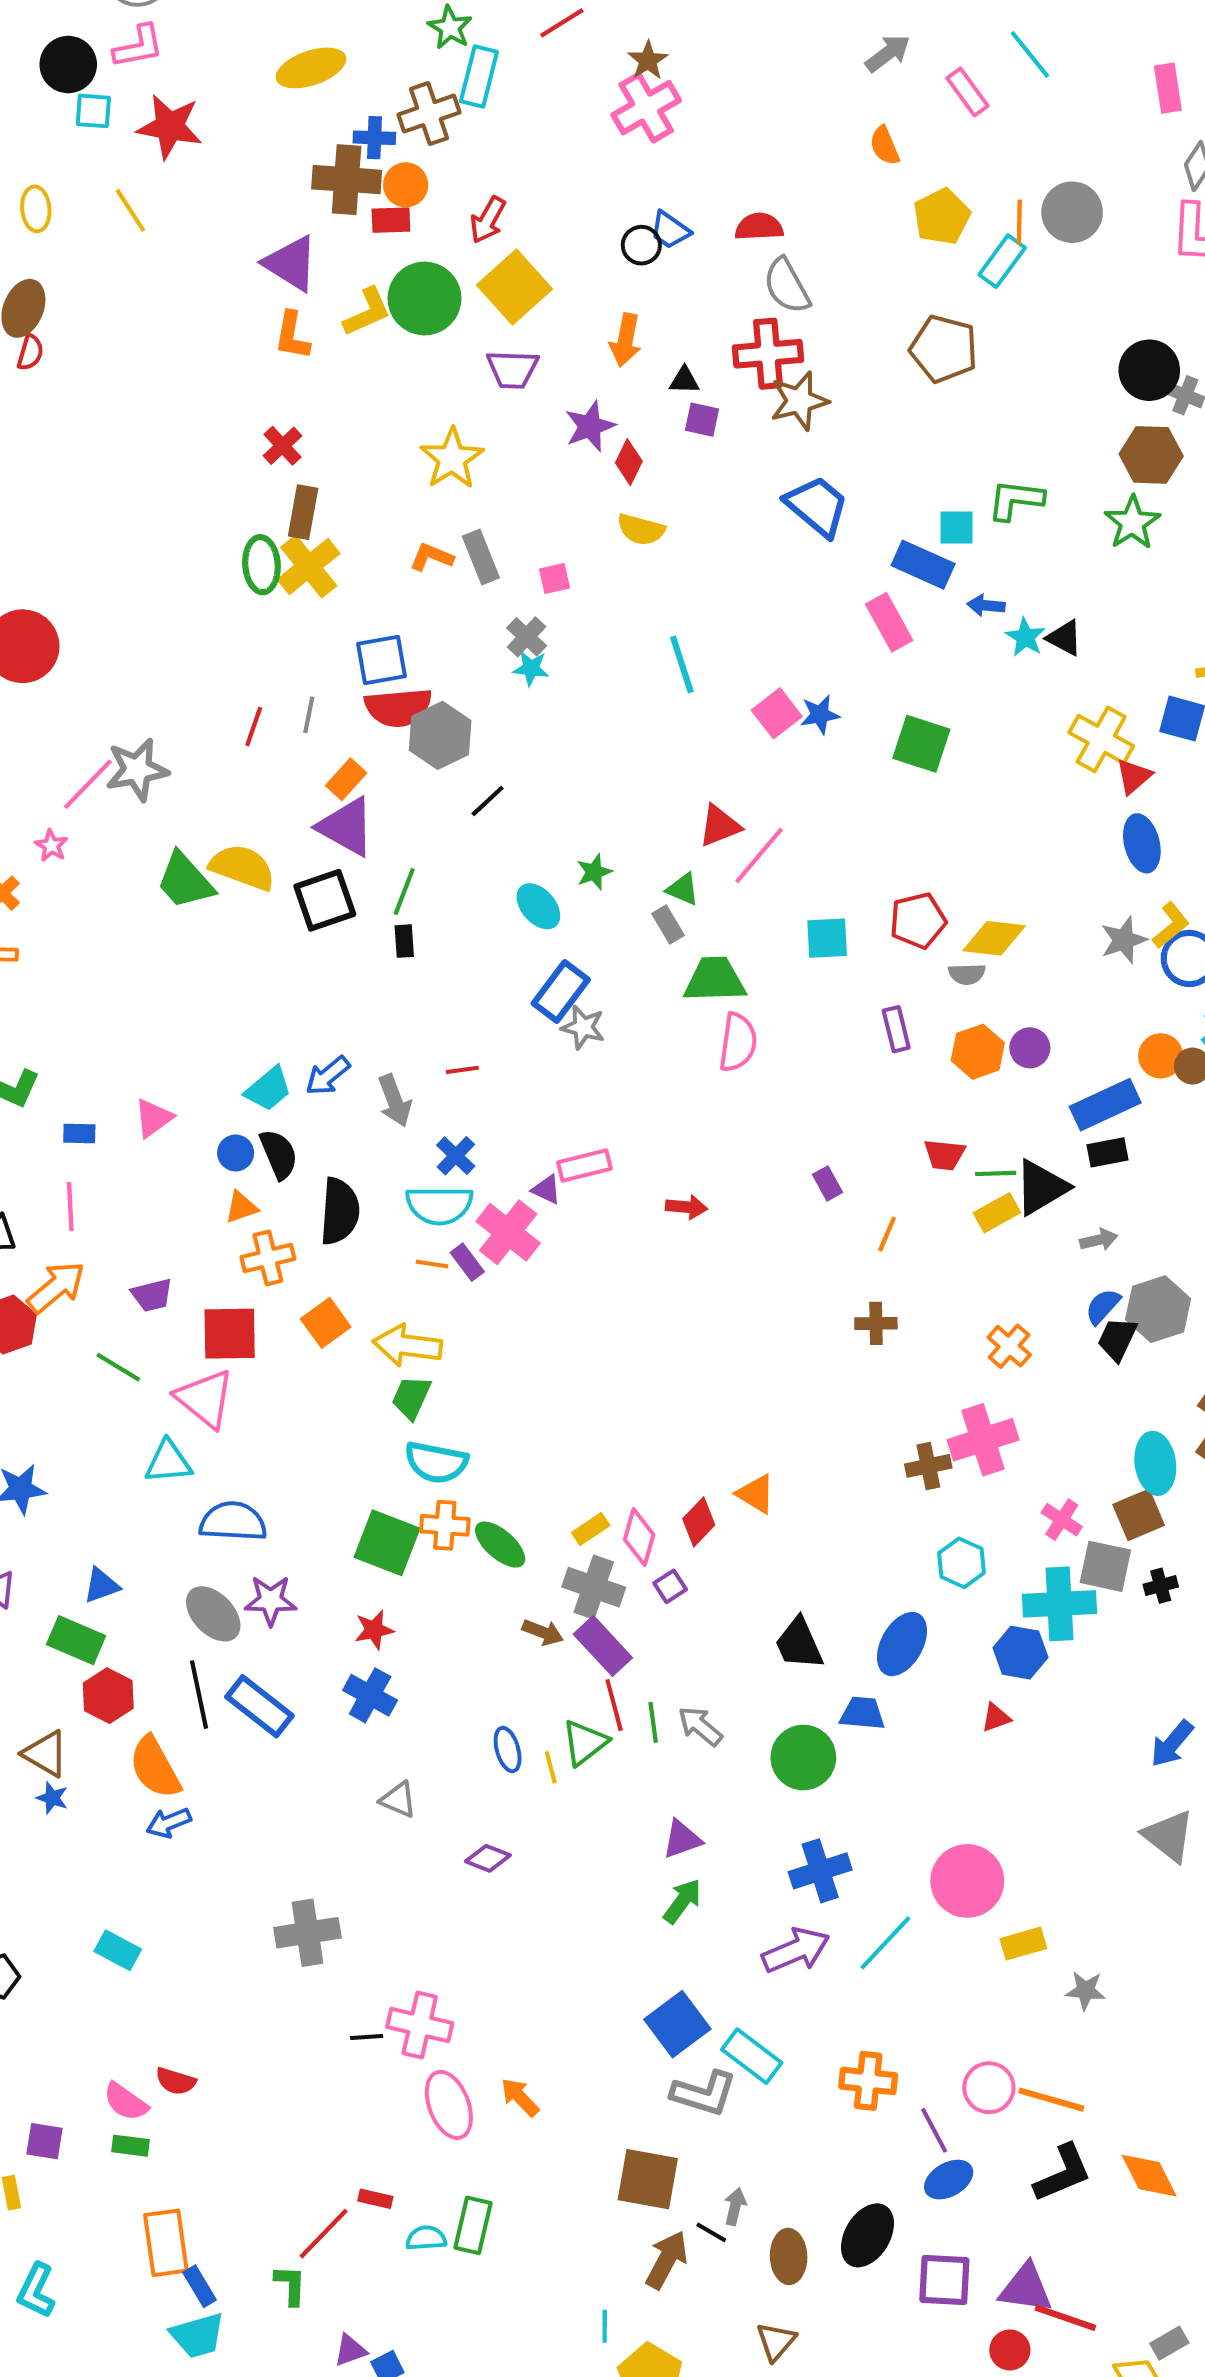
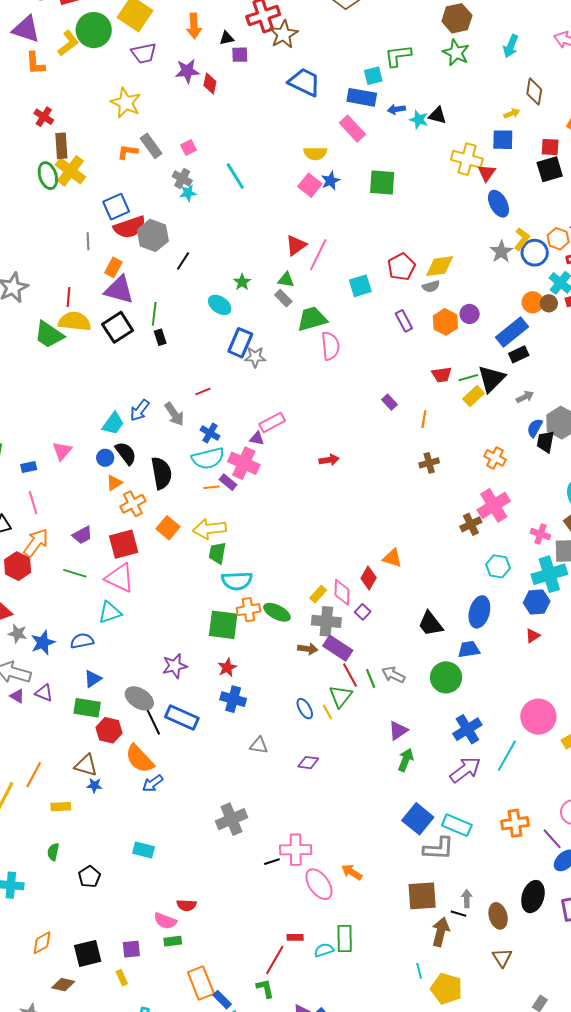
purple star: (590, 426) -> (187, 71), turned 30
yellow semicircle: (641, 530) -> (315, 153), moved
cyan line: (682, 664) -> (235, 176), moved
red line: (254, 727) -> (69, 297), moved
red arrow: (686, 1207) -> (329, 460), moved
blue semicircle: (233, 1522) -> (82, 641), moved, size x0.7
gray ellipse: (213, 1614) -> (139, 698), moved

